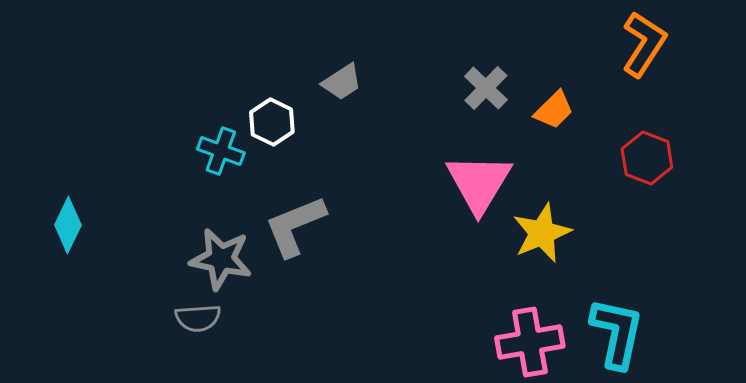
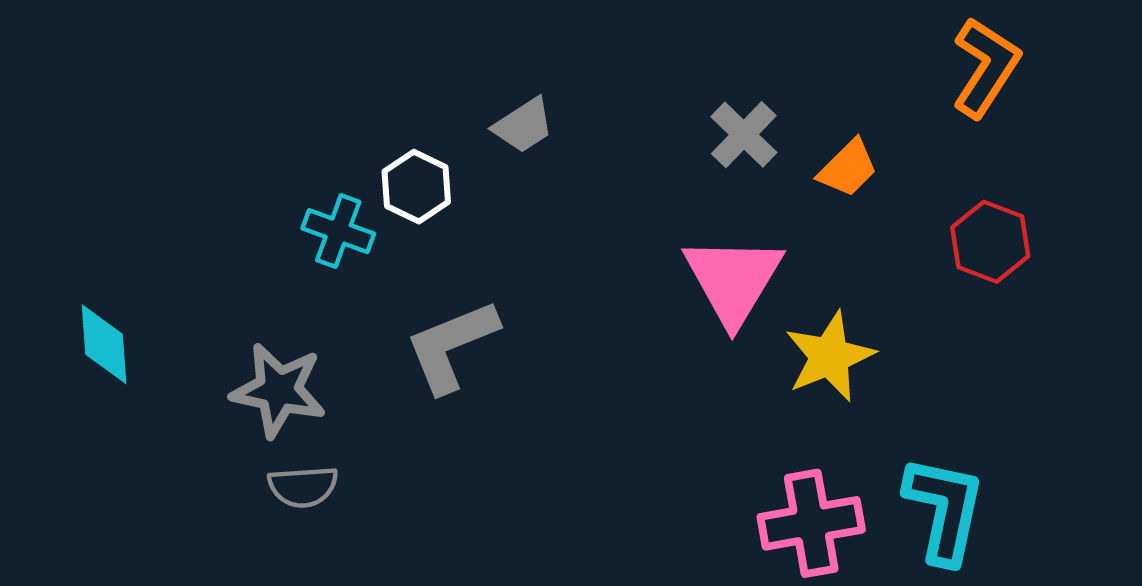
cyan diamond: (68, 225) -> (104, 344), turned -30
gray star: (221, 259) -> (279, 390), moved

